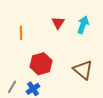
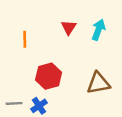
brown triangle: (83, 70) -> (98, 83), turned -50
gray line: (12, 87) -> (14, 103), turned 56

